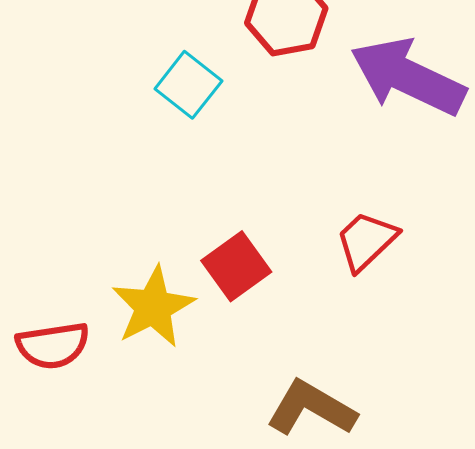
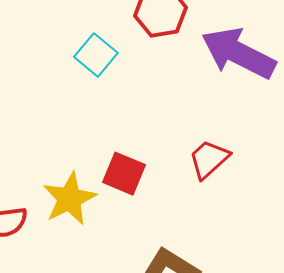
red square: (236, 266) -> (124, 174), turned -33

